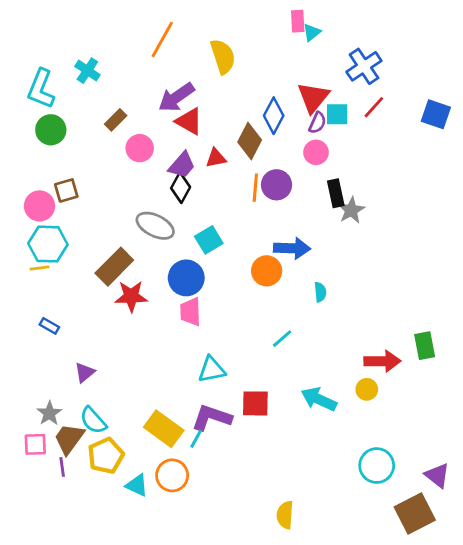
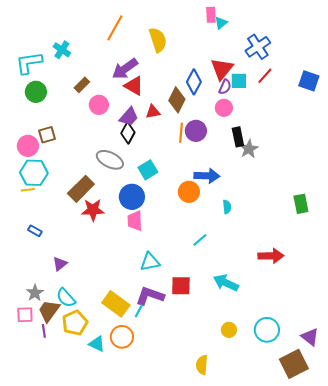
cyan L-shape: (41, 89) -> (29, 63), turned 60
green rectangle: (425, 346) -> (301, 204), moved
yellow circle: (367, 389) -> (229, 330), moved

